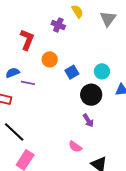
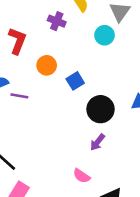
cyan circle: (102, 71) -> (105, 35), moved
purple arrow: (88, 121) -> (97, 142), turned 72

